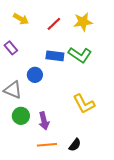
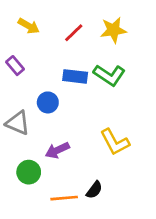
green circle: (21, 116) -> (29, 172), moved
purple arrow: (44, 121) -> (57, 150), moved, turned 78
black semicircle: (75, 145) -> (94, 190), moved

